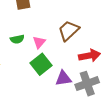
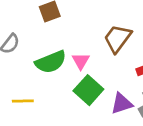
green semicircle: (17, 39) -> (51, 62), size x1.6

